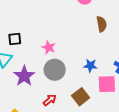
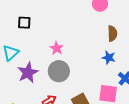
black square: (15, 39) -> (24, 23), moved
blue star: (90, 66) -> (109, 58), moved

